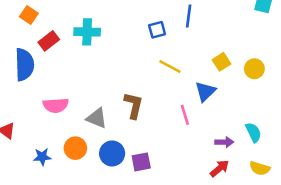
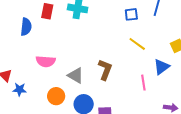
red rectangle: (49, 41) -> (47, 11), turned -49
blue semicircle: (24, 65) -> (26, 27), size x0.7
blue star: (42, 157) -> (20, 89), moved

